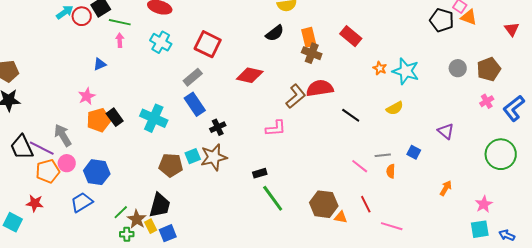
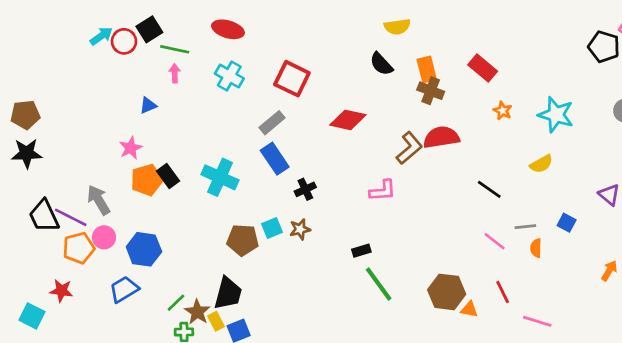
black semicircle: (275, 33) -> (381, 64), turned 84
orange star: (380, 68) -> (503, 111), moved
black line: (351, 115) -> (489, 189), moved
brown star: (214, 157) -> (300, 229), size x0.6

